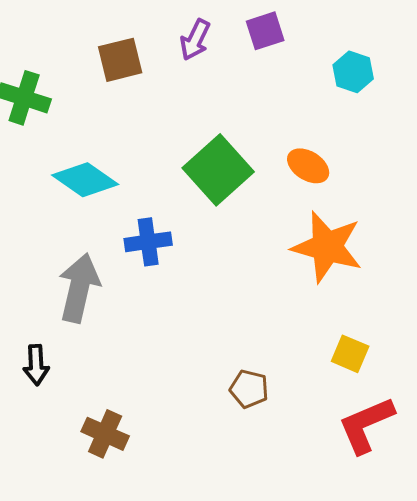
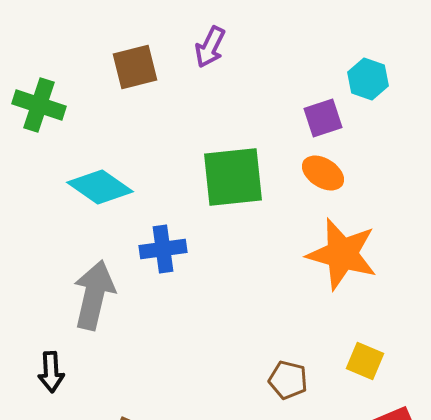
purple square: (265, 31) -> (323, 118), moved
green square: (218, 170) -> (233, 177), turned 36
brown pentagon: (249, 389) -> (288, 380), moved

